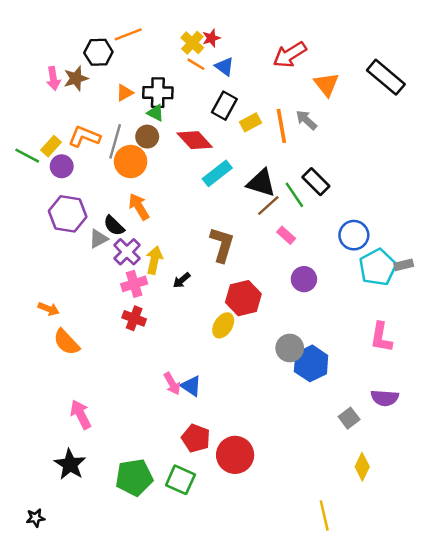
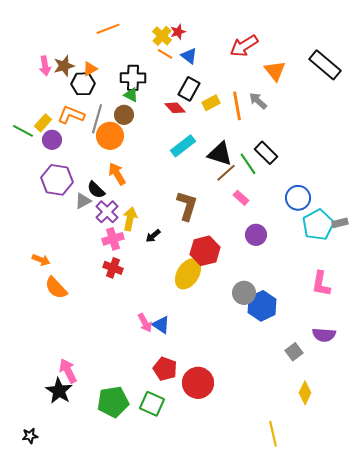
black hexagon: (98, 52) -> (83, 84), moved
orange triangle: (125, 93) -> (90, 69), moved
red diamond: (195, 140) -> (175, 108), moved, size x0.7
yellow ellipse: (223, 325) -> (188, 274), size x1.4
pink arrow: (81, 415) -> (68, 371), moved

